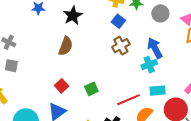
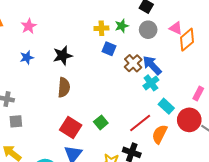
black star: (73, 16) -> (63, 56), turned 30
brown cross: (121, 46) -> (133, 63), moved
red square: (62, 86) -> (71, 128), size x1.5
cyan rectangle: (158, 91) -> (166, 106), turned 63

